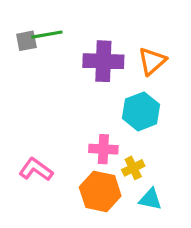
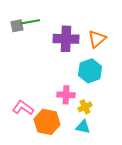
orange hexagon: (100, 191) -> (47, 122), moved
cyan triangle: (150, 199) -> (83, 127), moved

